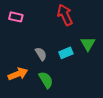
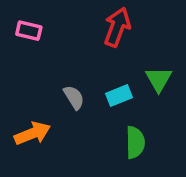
red arrow: (65, 15) -> (117, 27), turned 45
green semicircle: (46, 80) -> (135, 142), moved, turned 30

